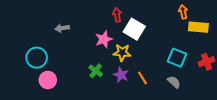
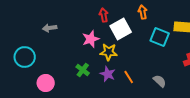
orange arrow: (183, 12) -> (143, 12), moved
white square: (134, 29) -> (121, 29), turned 30
cyan square: (177, 58) -> (160, 37), moved
pink circle: (48, 80) -> (46, 83), moved

